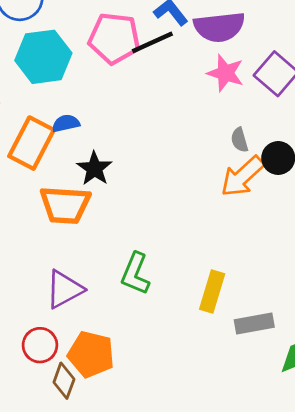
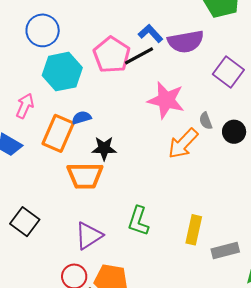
pink pentagon: (114, 38) -> (112, 55), turned 30
pink star: (225, 73) -> (166, 100), moved, size x1.4
black star: (94, 169) -> (104, 148), turned -30
orange arrow: (242, 176) -> (183, 143), moved

